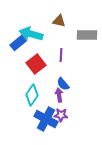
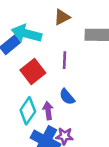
brown triangle: (59, 21) -> (62, 17), turned -40
purple arrow: (59, 95) -> (48, 111), moved

